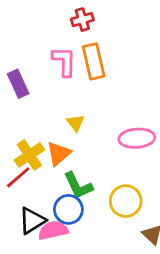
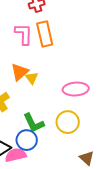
orange triangle: (59, 154) -> (20, 72), moved
yellow circle: (126, 201) -> (68, 122), moved

